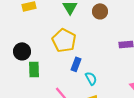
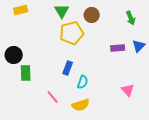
yellow pentagon: (64, 40) -> (72, 33), moved, turned 30
cyan semicircle: (91, 78) -> (83, 82), turned 48

